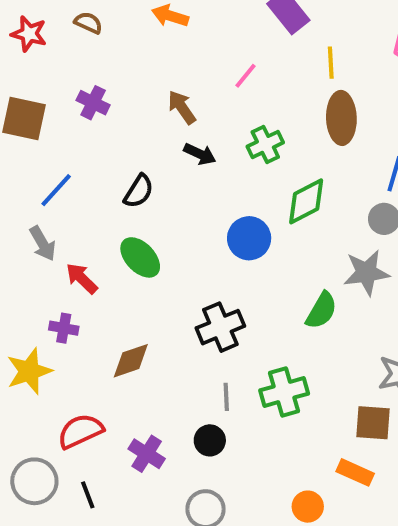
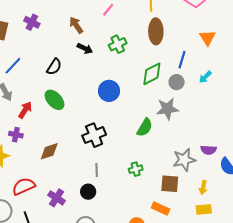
green diamond: (306, 201) -> (152, 74), moved
red arrow: (82, 278) -> (25, 110), turned 78
green cross: (284, 392) -> (136, 169), moved, size x0.6

